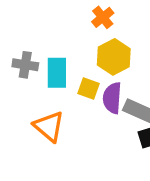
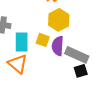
cyan rectangle: (57, 73) -> (22, 42), moved

